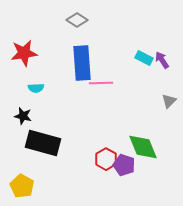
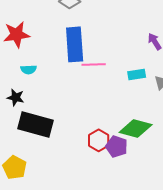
cyan rectangle: (144, 58) -> (137, 74), moved, turned -36
green diamond: (143, 147) -> (136, 128), turned -52

